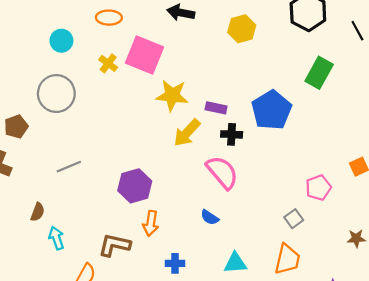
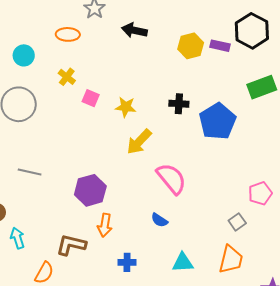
pink square: (145, 55) -> (91, 98), moved, size x0.5
green rectangle: (319, 73) -> (262, 87), turned 40
yellow star: (172, 95) -> (126, 107), size x0.7
purple rectangle: (216, 108) -> (220, 46), moved
black cross: (232, 134) -> (179, 104), moved
gray line: (69, 167) -> (30, 172), turned 35

